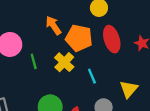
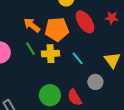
green line: (34, 61) -> (30, 49), moved
yellow cross: (64, 62) -> (51, 54), turned -30

